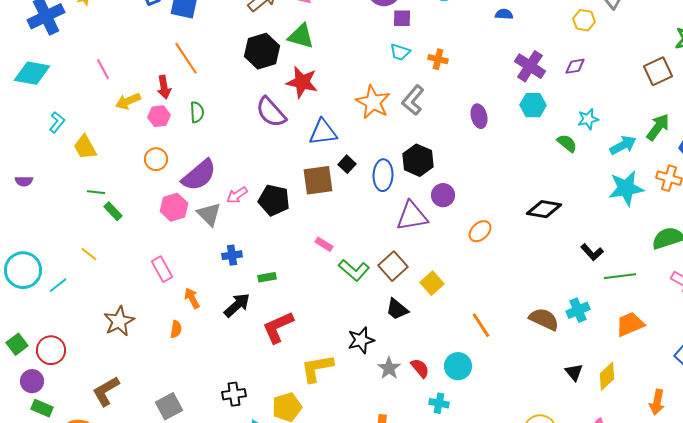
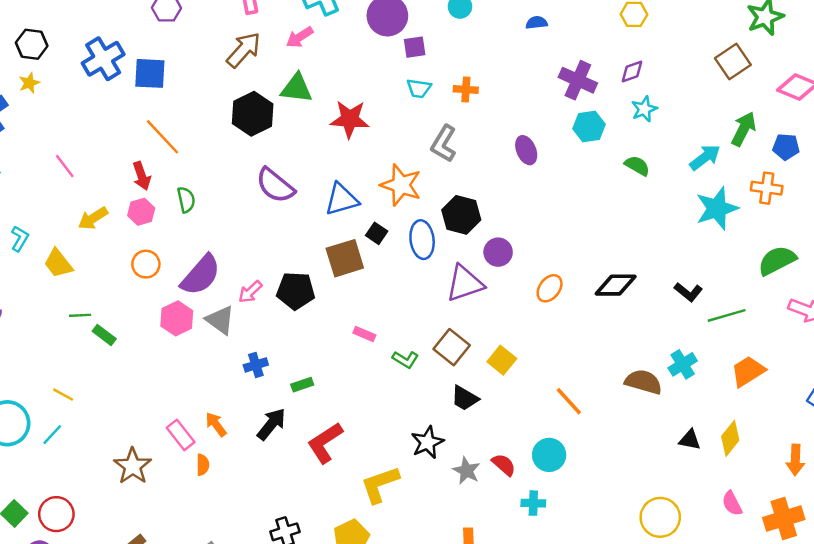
red star: (302, 82) -> (350, 119), moved
yellow arrow: (128, 101) -> (93, 218), moved
orange star: (373, 102) -> (401, 185), moved
cyan star: (588, 119) -> (644, 109), moved
black diamond: (544, 209) -> (616, 285), moved
yellow line: (89, 254) -> (63, 395), moved
pink rectangle: (162, 269) -> (181, 435), moved
green L-shape: (354, 270) -> (405, 359), size x0.7
black triangle: (574, 372) -> (690, 440), turned -30

